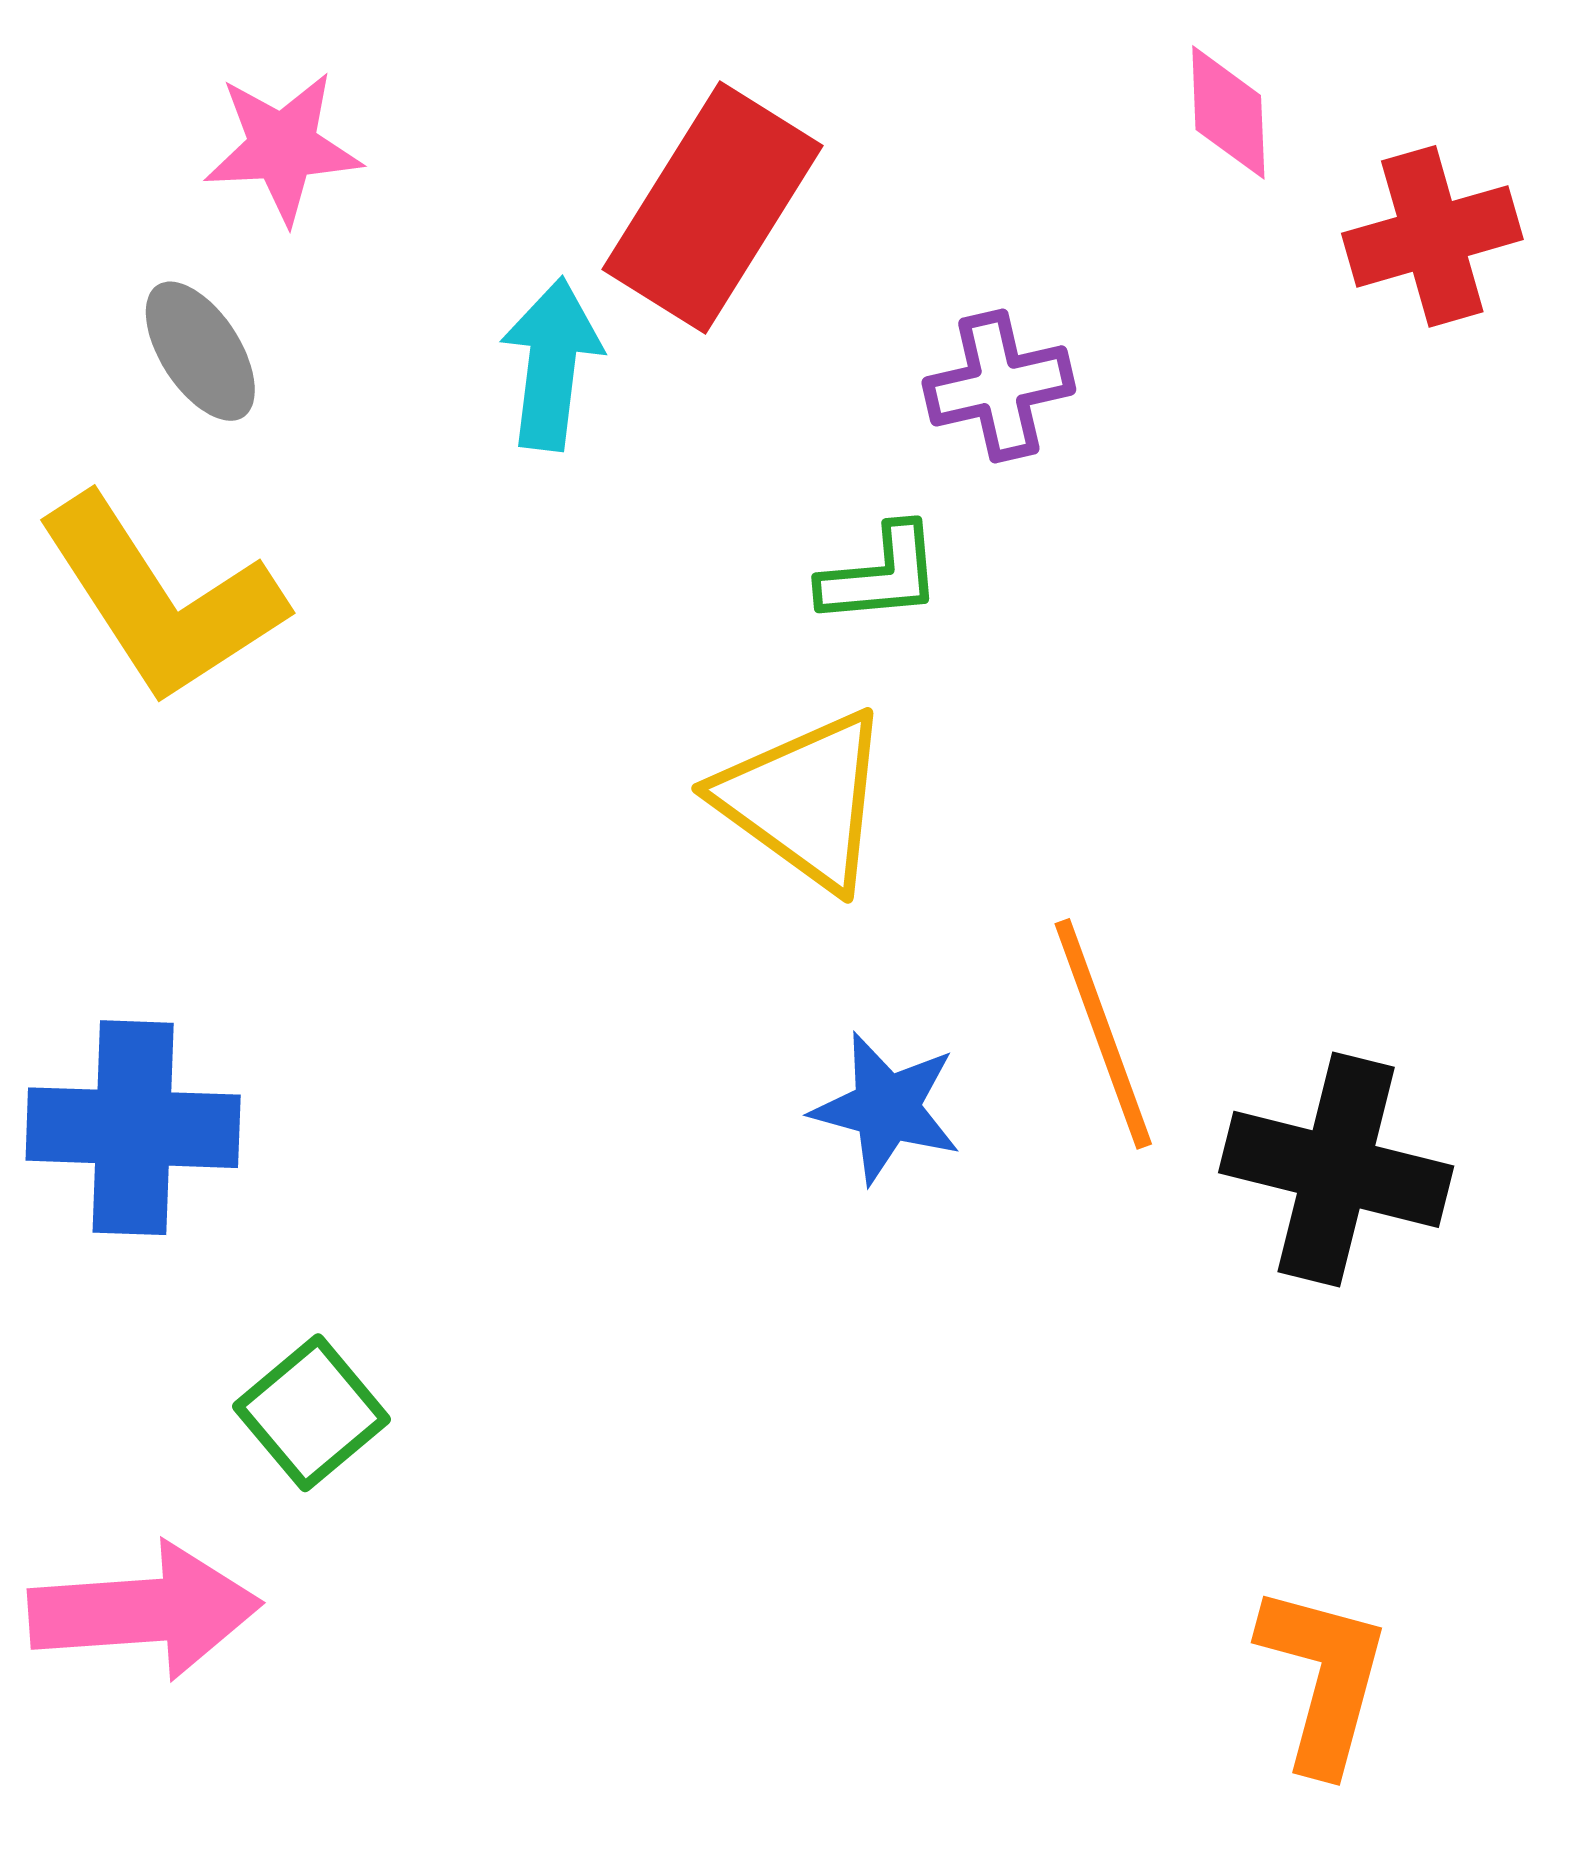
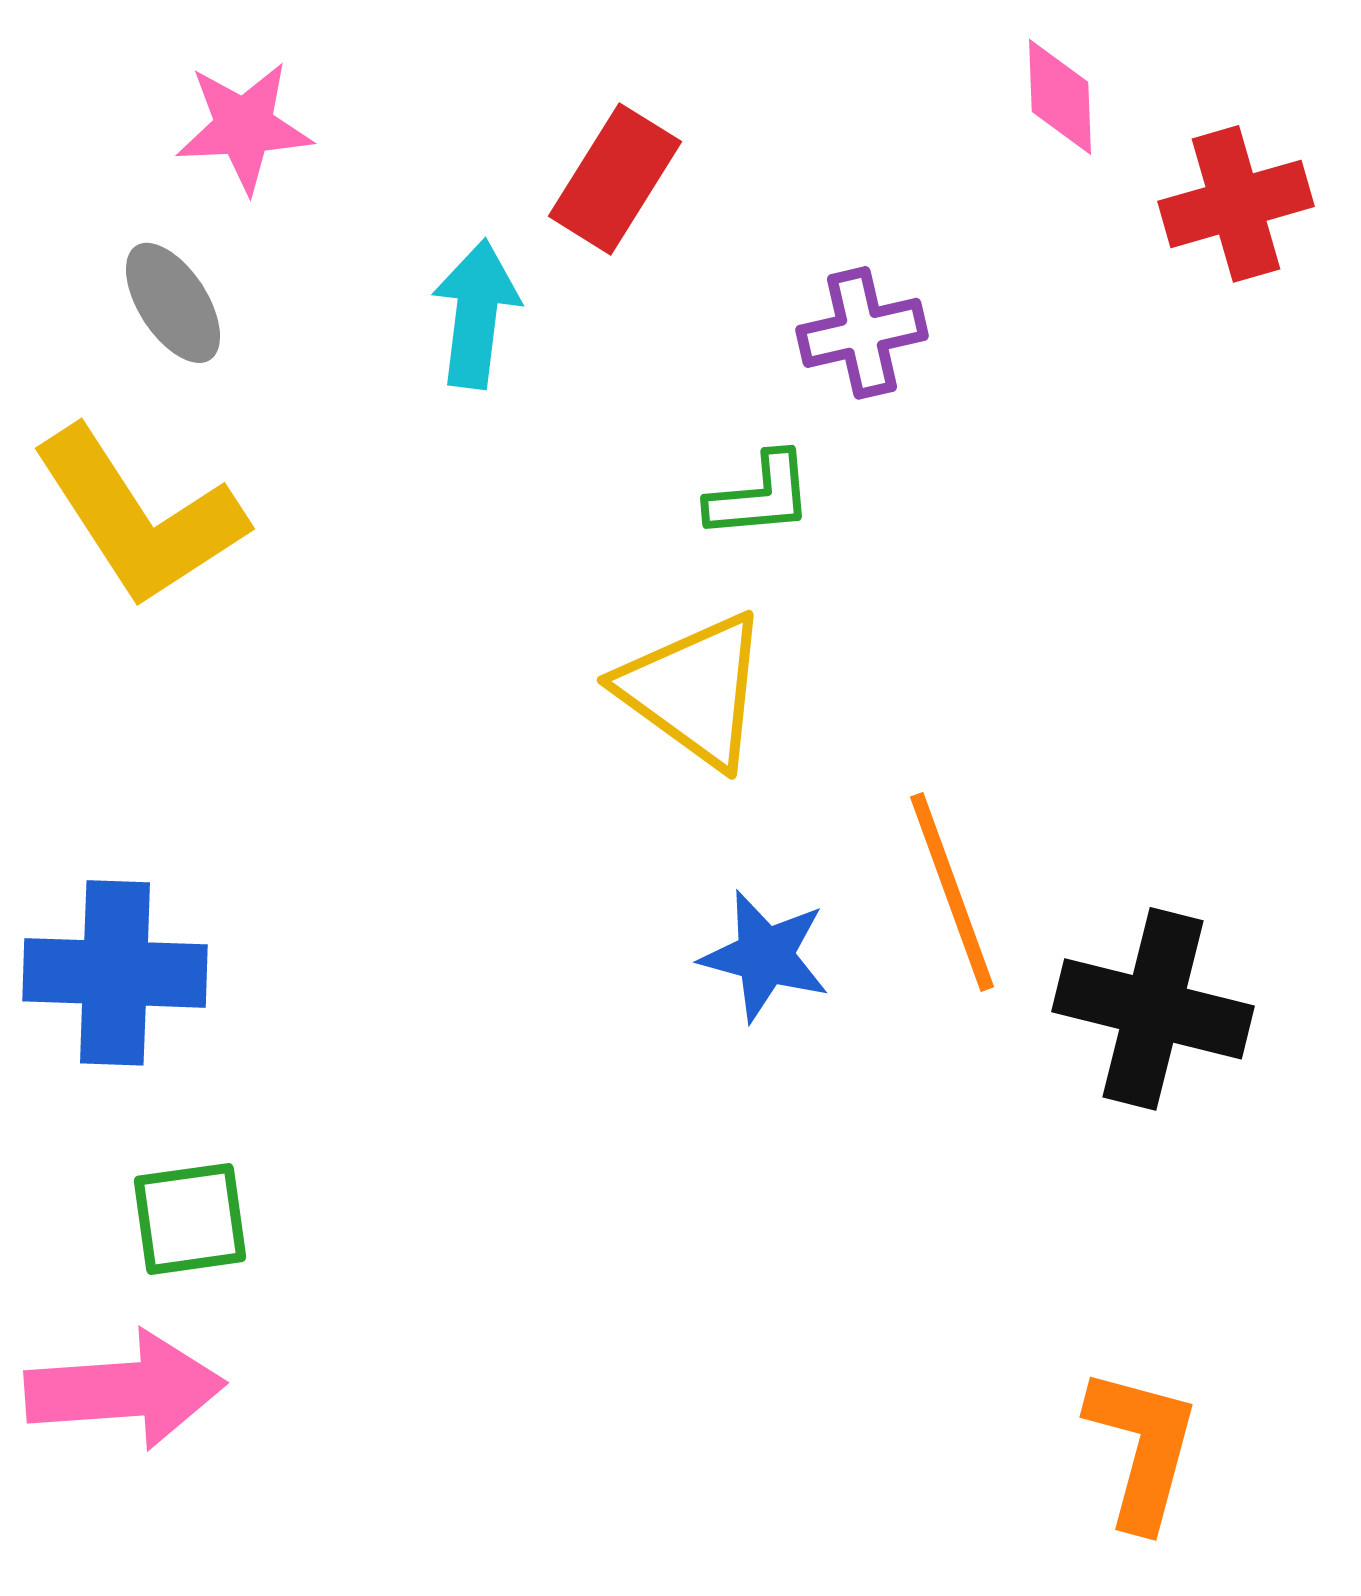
red rectangle: (713, 207) -> (615, 179), size x0.7
green square: (312, 1413) -> (190, 1219), moved, turned 32

